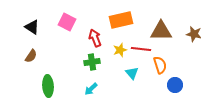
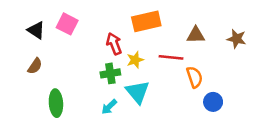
pink square: (67, 22) -> (67, 24), moved
brown triangle: (161, 31) -> (196, 35), size x0.7
yellow star: (120, 50) -> (135, 60), moved
cyan triangle: (132, 73) -> (138, 92), moved, size x1.5

